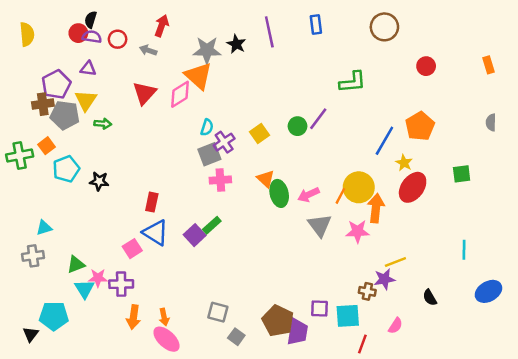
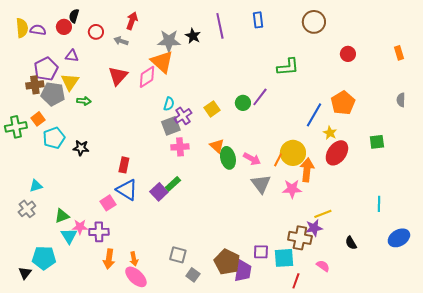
purple semicircle: (92, 37) -> (38, 30), moved
pink arrow: (309, 195) -> (252, 159), turned -126
gray cross: (33, 256) -> (27, 209), turned -30
brown cross: (367, 291) -> (300, 238), size x1.6
pink semicircle: (395, 326) -> (323, 266), turned -88

